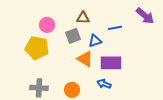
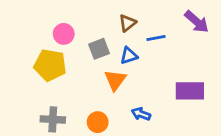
brown triangle: (83, 18) -> (127, 23), moved, turned -40
orange triangle: (85, 59) -> (115, 80), turned 36
purple rectangle: (111, 63) -> (190, 91), moved

